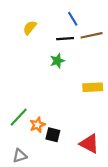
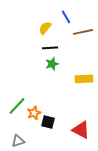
yellow semicircle: (30, 28) -> (45, 28), moved
black line: (65, 39) -> (50, 48), moved
green star: (57, 61) -> (52, 64), moved

